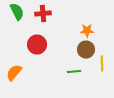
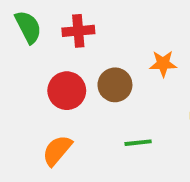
brown circle: (86, 50) -> (115, 85), moved
orange semicircle: (14, 73) -> (57, 150), moved

